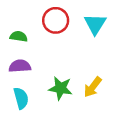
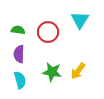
red circle: (56, 20) -> (48, 32), moved
purple semicircle: (20, 66) -> (19, 54), turned -84

